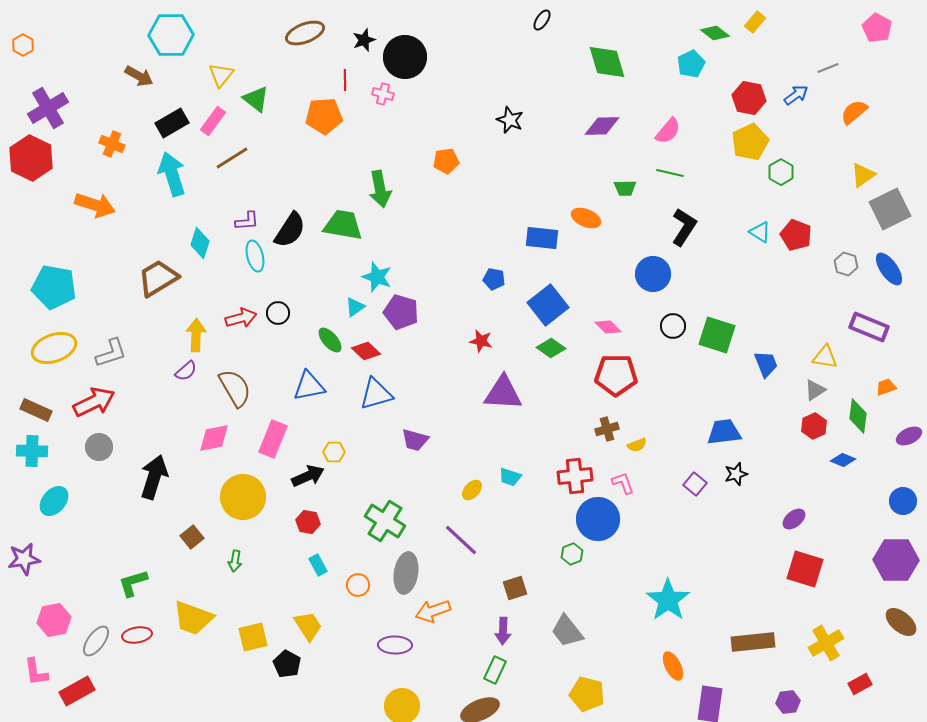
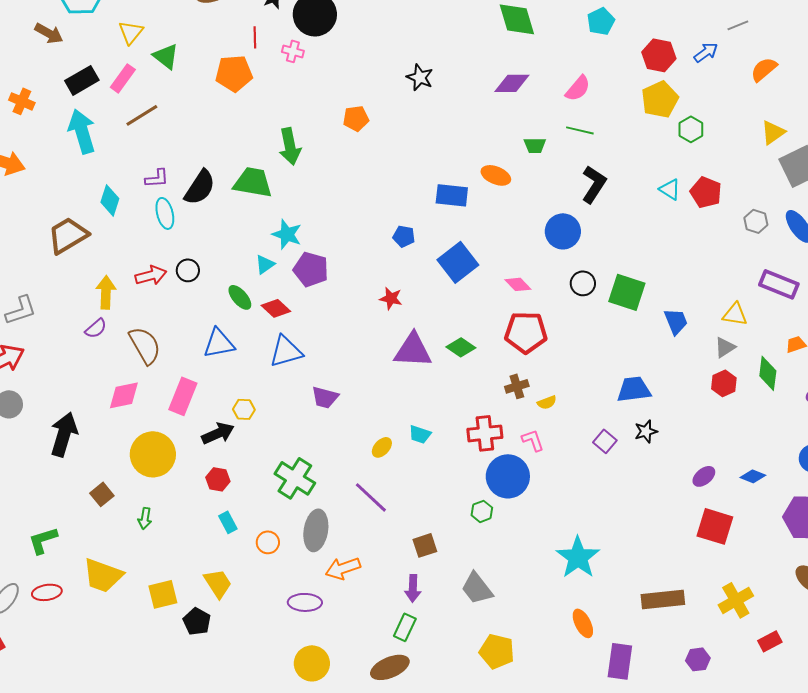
green diamond: (551, 348) -> (461, 347), moved
blue diamond: (843, 460) -> (753, 476), moved

